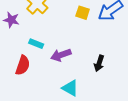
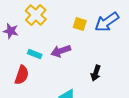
purple arrow: (61, 55) -> (61, 51), moved

